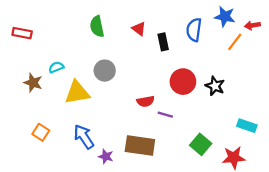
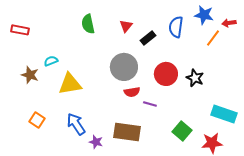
red triangle: (139, 29) -> (126, 26), turned 32
black rectangle: (163, 42) -> (148, 38), turned 63
gray circle: (105, 71) -> (124, 67), moved, size x1.4
cyan rectangle: (247, 126) -> (224, 114), size x1.4

